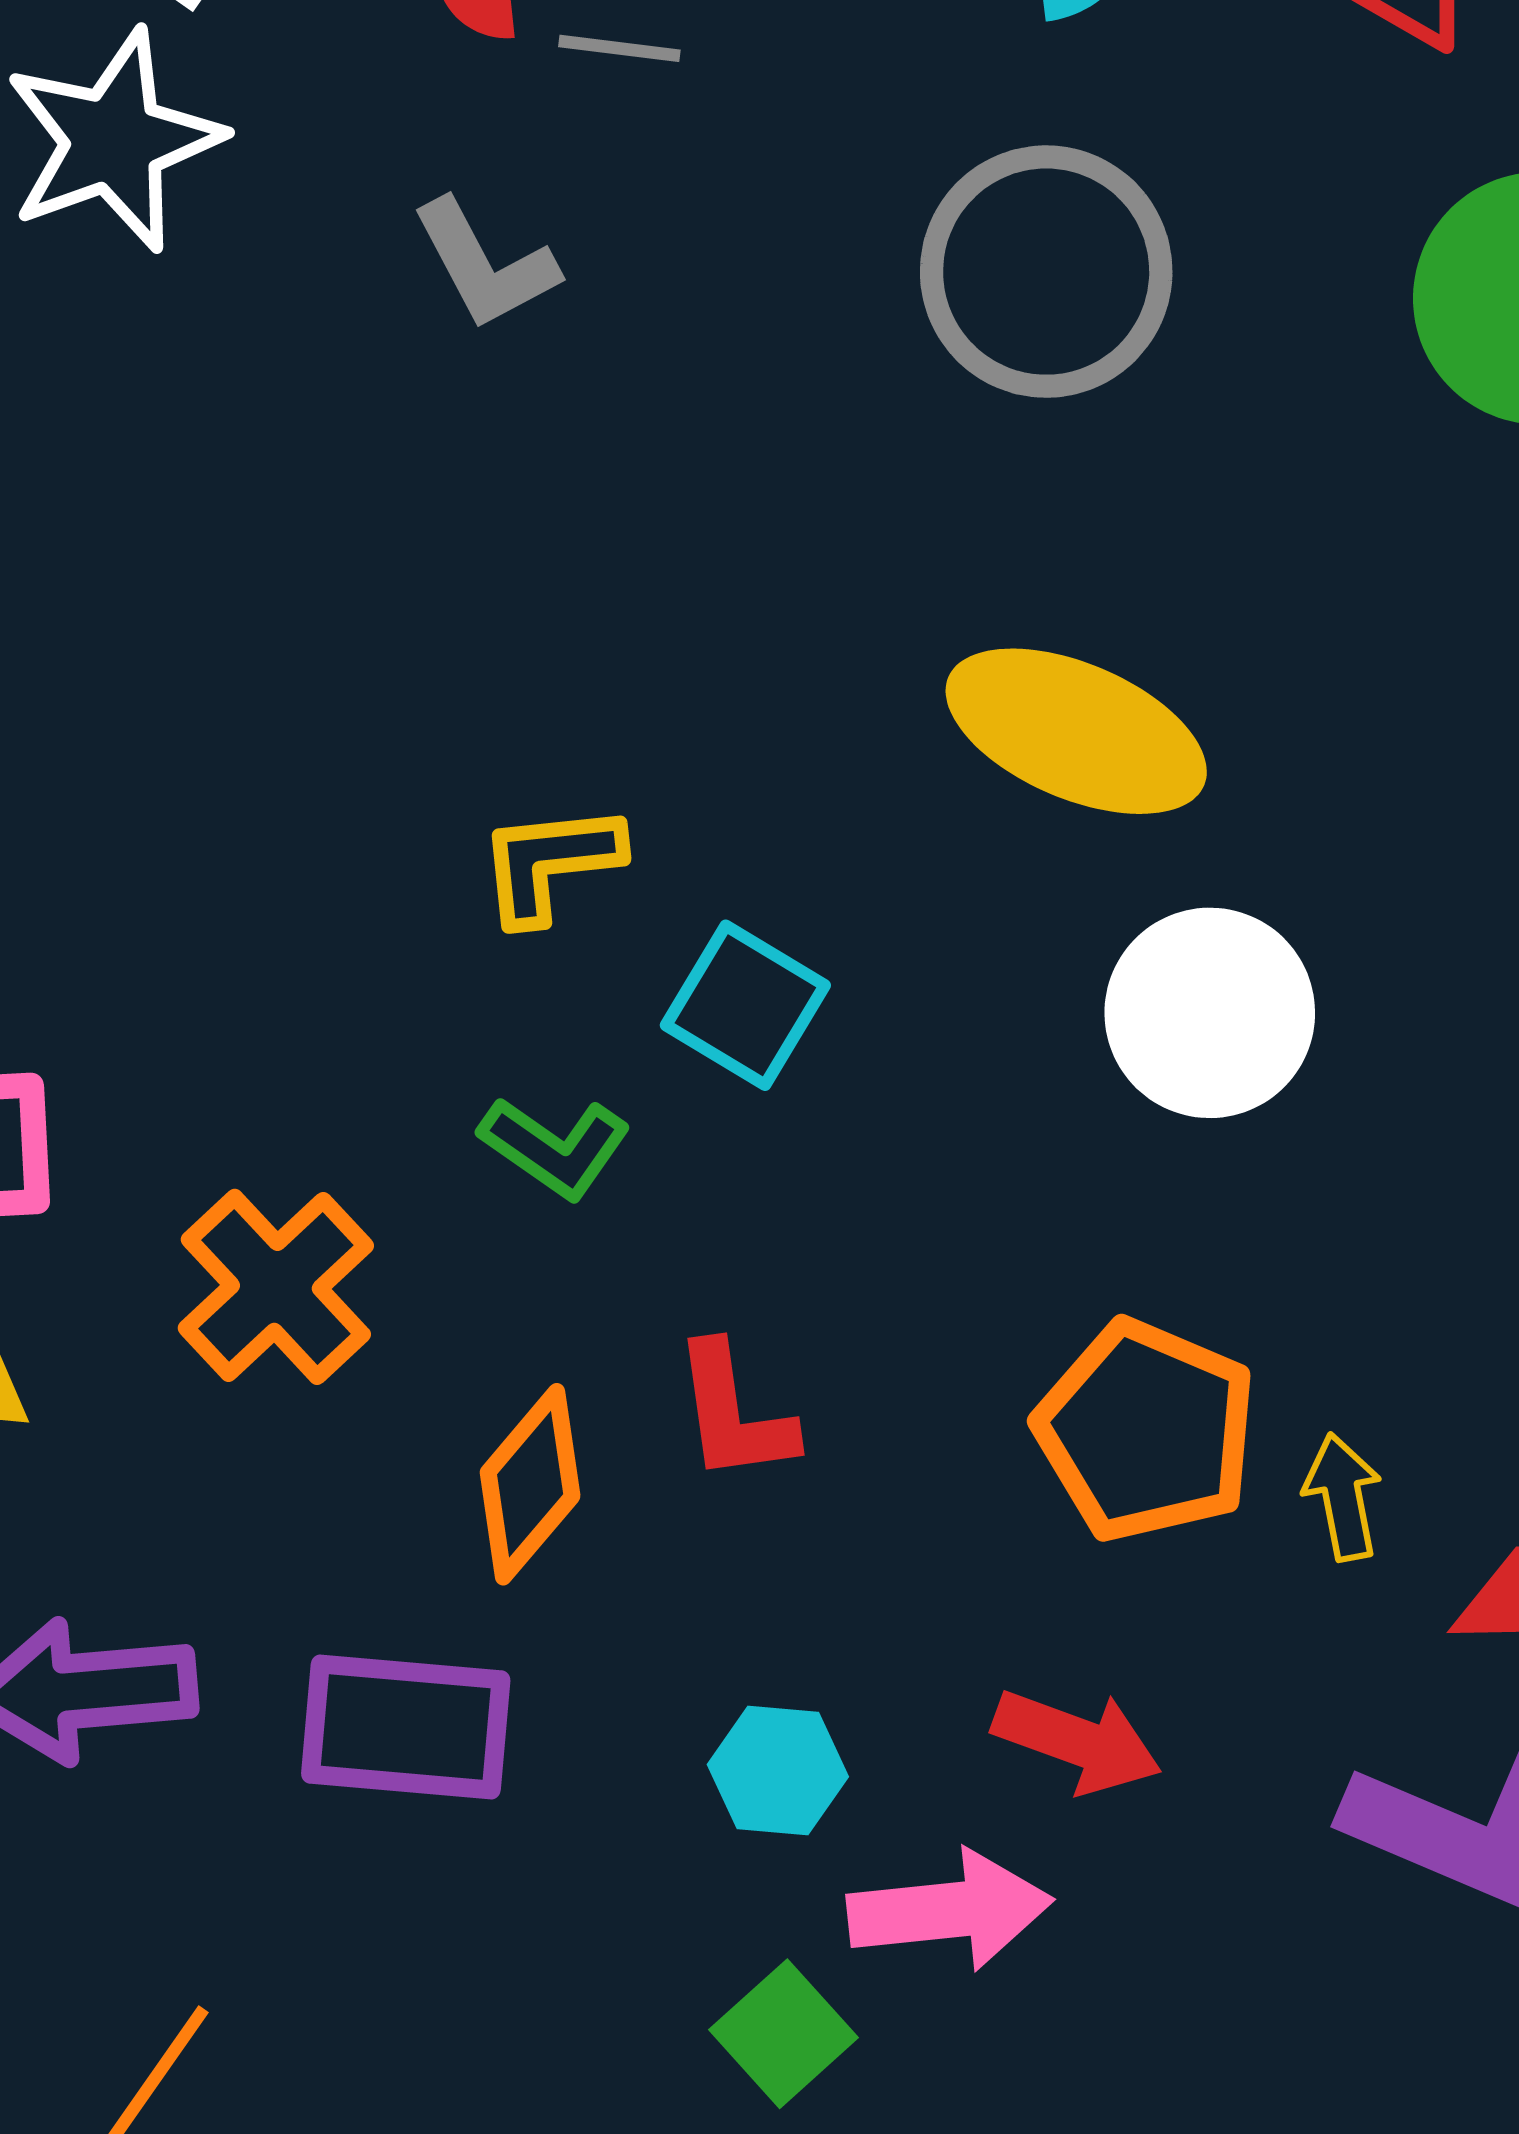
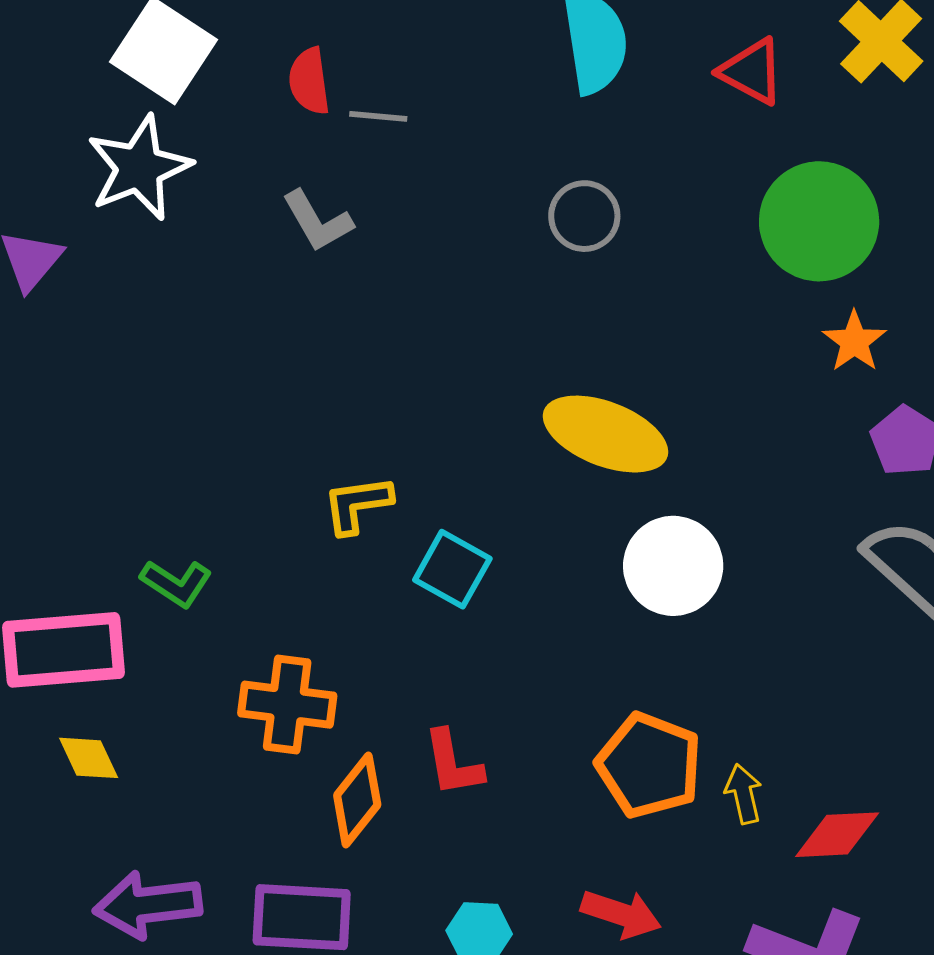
gray circle: (1046, 272) -> (584, 216), size x0.6
green L-shape: (555, 1147) -> (176, 583), moved
orange cross: (276, 1287) -> (287, 705), moved, turned -38

